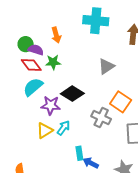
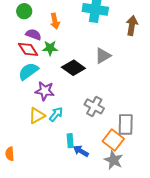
green circle: (26, 44) -> (24, 11), moved
black diamond: (72, 94) -> (73, 68), moved
orange square: (121, 102) -> (113, 140), moved

